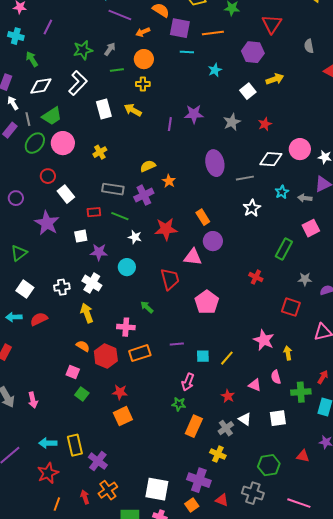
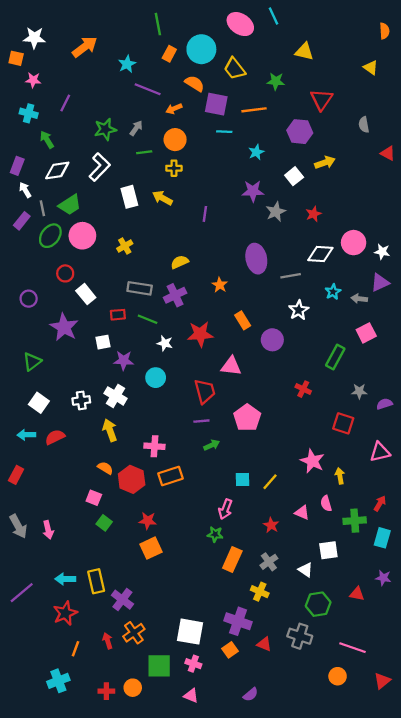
purple star: (194, 114) -> (253, 191), moved
orange star: (169, 181) -> (220, 285), moved
purple circle: (213, 241) -> (272, 340), moved
green arrow: (147, 307) -> (212, 445), moved, turned 112
purple line: (177, 344) -> (201, 421), moved
white triangle: (245, 419) -> (306, 570), moved

